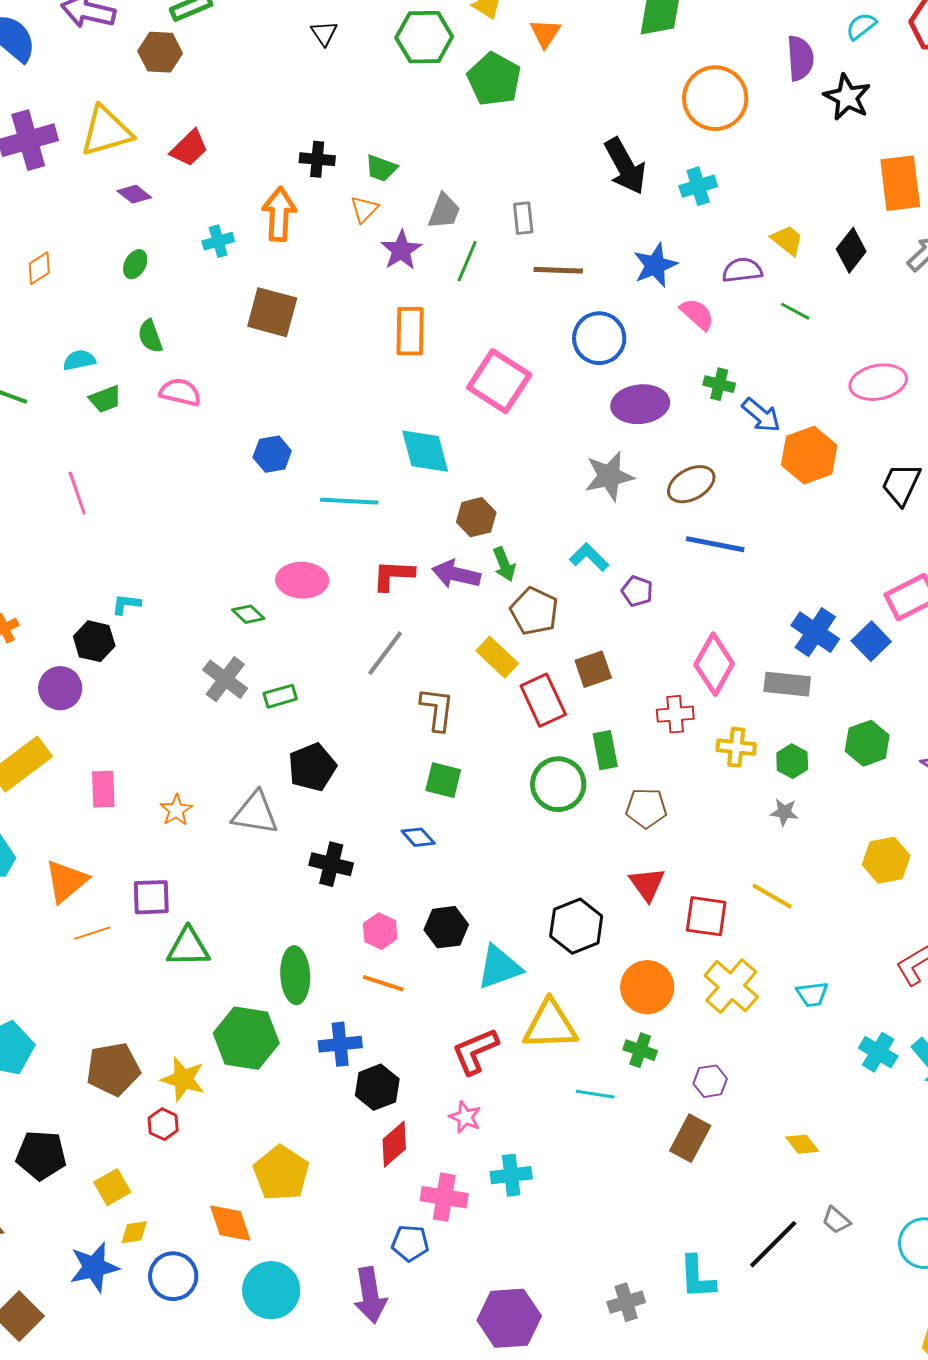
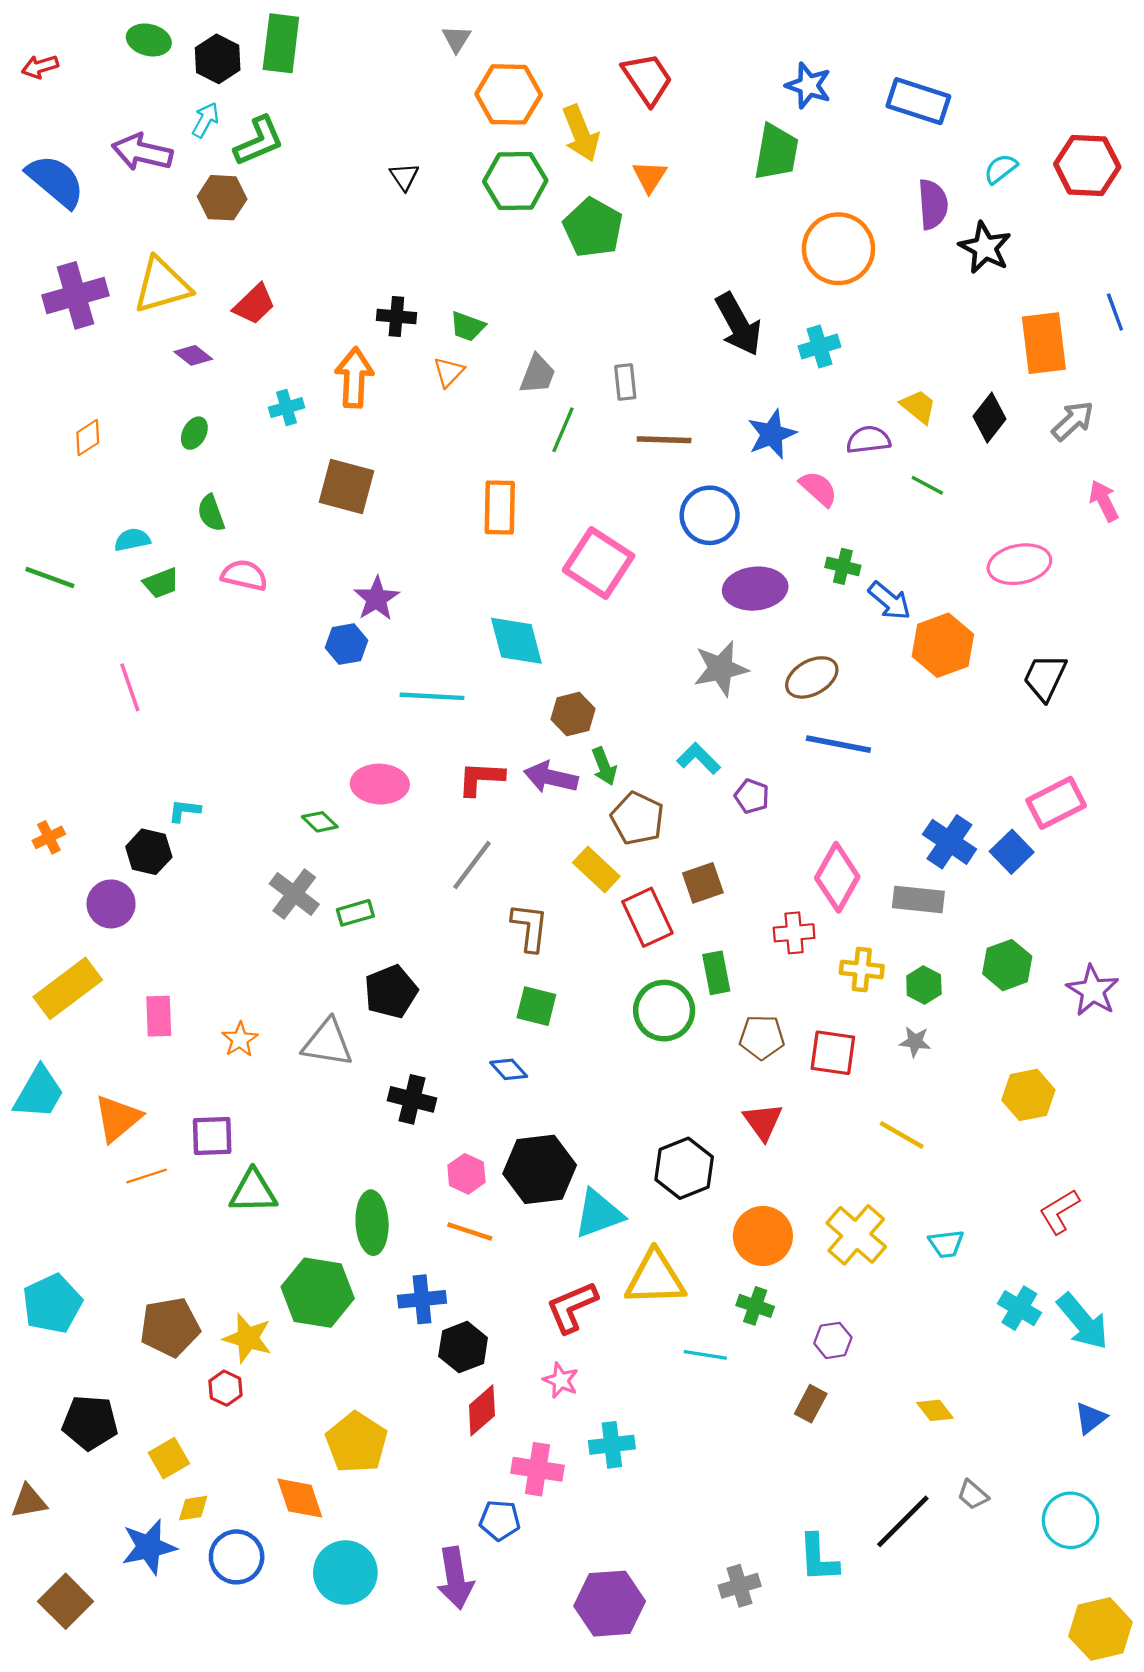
purple star: (401, 250) -> (376, 599), moved
red square: (706, 916) -> (833, 1053), moved
black hexagon: (446, 927) -> (540, 1169), size x1.5
brown rectangle: (690, 1138) -> (811, 1404), size x0.7

